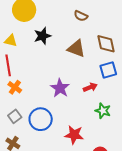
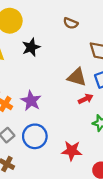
brown triangle: (76, 49) -> (77, 77), moved
purple star: (60, 88) -> (31, 101), moved

